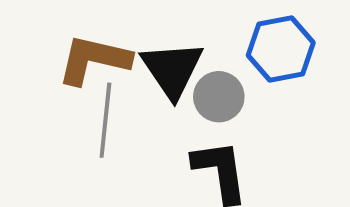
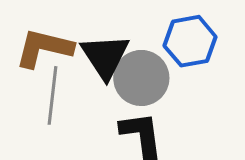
gray circle: (219, 97) -> (141, 78), size x1.4

